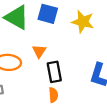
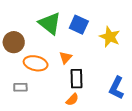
orange semicircle: (53, 95) -> (72, 100), turned 40

